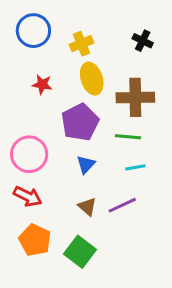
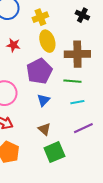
purple line: (122, 205) -> (83, 128), moved
green square: (80, 252) -> (54, 152), moved, turned 30

